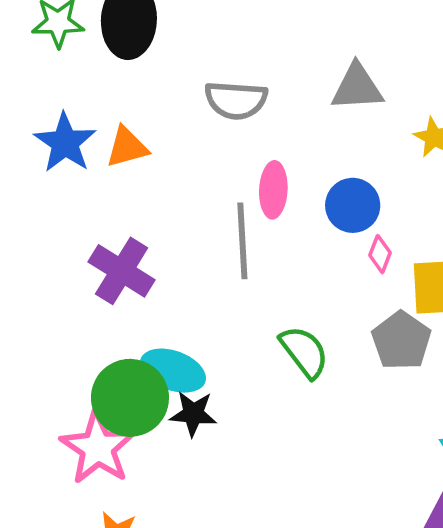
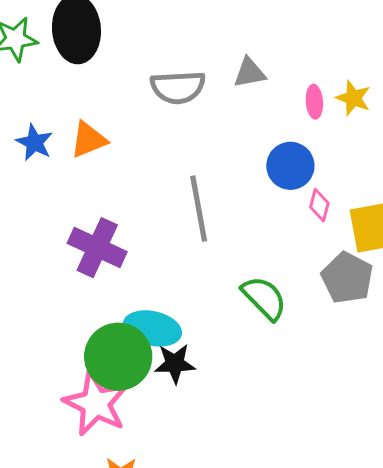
gray triangle: (357, 87) -> (250, 73), moved, size x0.7
blue star: (65, 143) -> (34, 143), size x0.7
pink ellipse: (273, 190) -> (314, 102), moved, size x0.7

